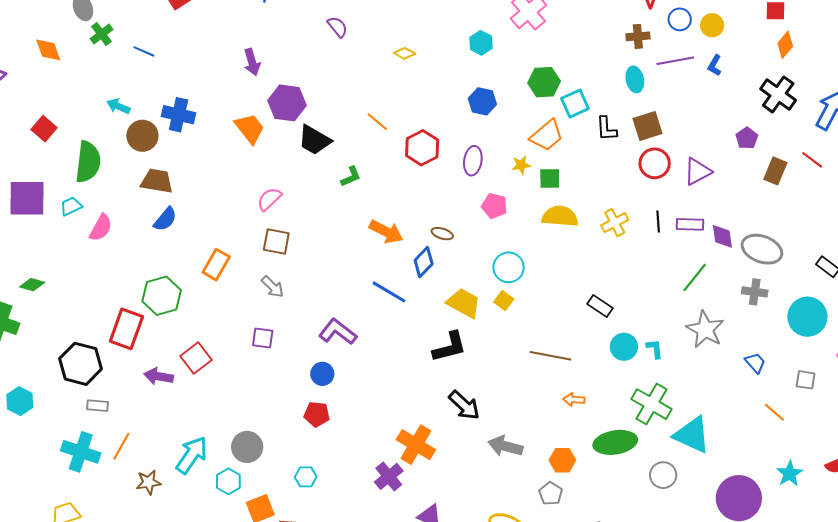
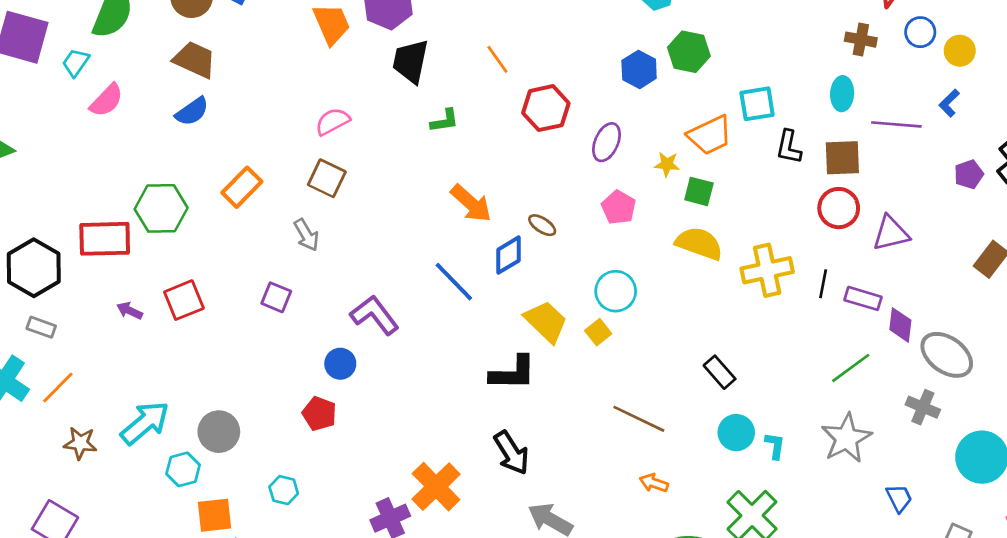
purple line: (675, 61) -> (896, 124), moved
green hexagon: (544, 82) -> (689, 52), moved
purple pentagon: (747, 138) -> (969, 174), moved
black trapezoid: (314, 140) -> (411, 61), turned 57
cyan trapezoid: (71, 206) -> (76, 63), turned -45
yellow cross: (615, 223) -> (767, 270), size x1.4
red rectangle: (126, 329) -> (105, 239), turned 54
purple arrow: (159, 376) -> (130, 311), size x0.7

